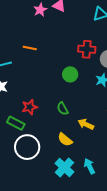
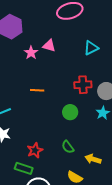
orange line: (30, 48) -> (37, 90), moved

